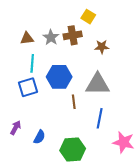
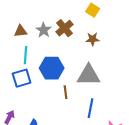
yellow square: (88, 17) -> (93, 10), moved
brown cross: (73, 35) -> (65, 28), turned -30

